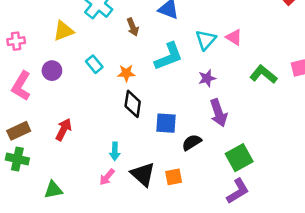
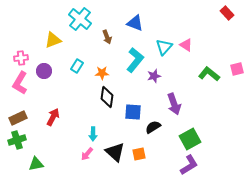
pink cross: (16, 41) -> (21, 58), moved
cyan L-shape: (169, 56) -> (135, 60), turned -30
cyan rectangle: (94, 64) -> (77, 66), turned 72
purple star: (207, 78) -> (154, 76), moved
green cross: (17, 159) -> (17, 140), turned -30
green triangle: (53, 190) -> (36, 164), moved

